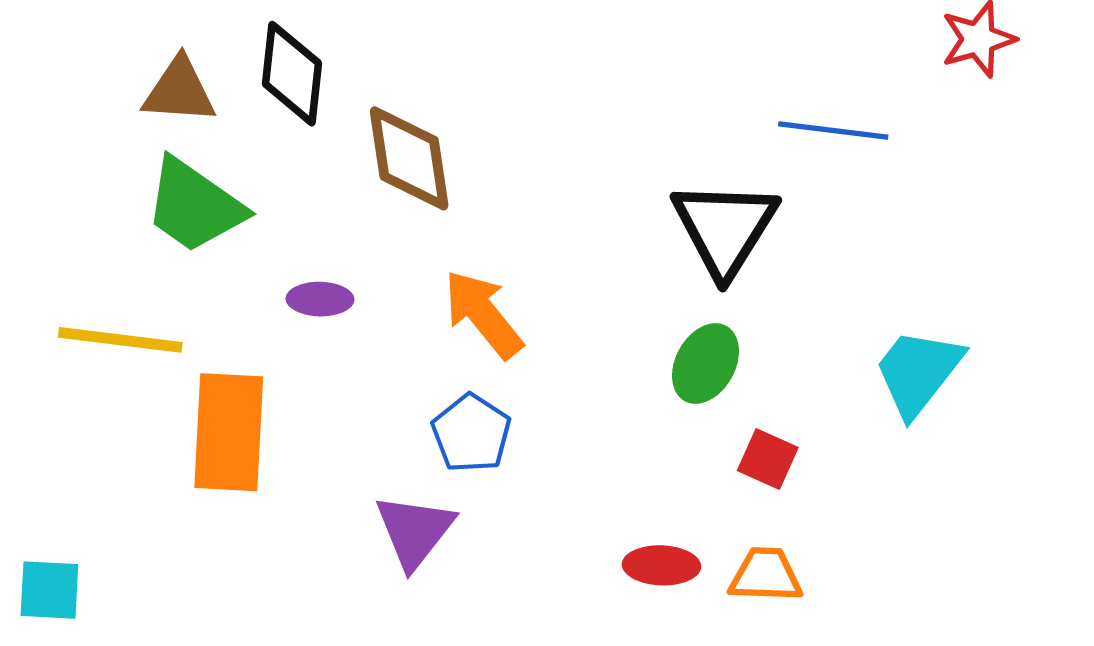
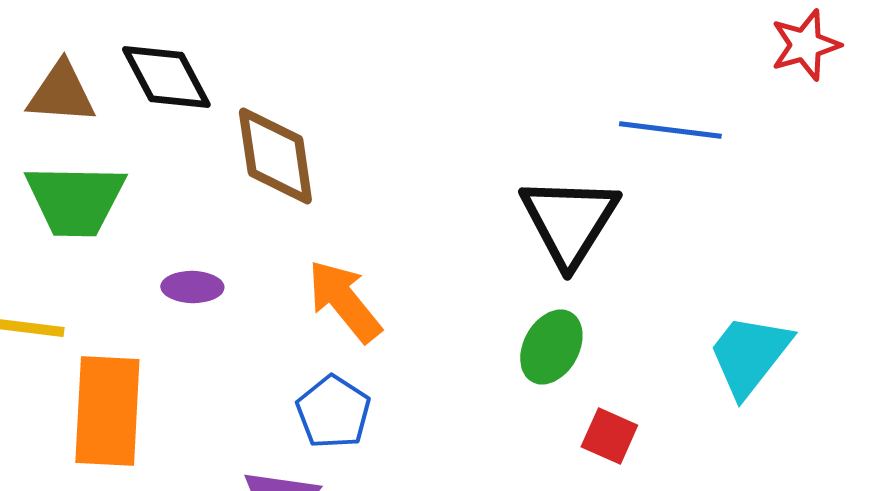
black diamond: (292, 74) -> (166, 77), turned -34
green trapezoid: (194, 206) -> (75, 200), turned -34

